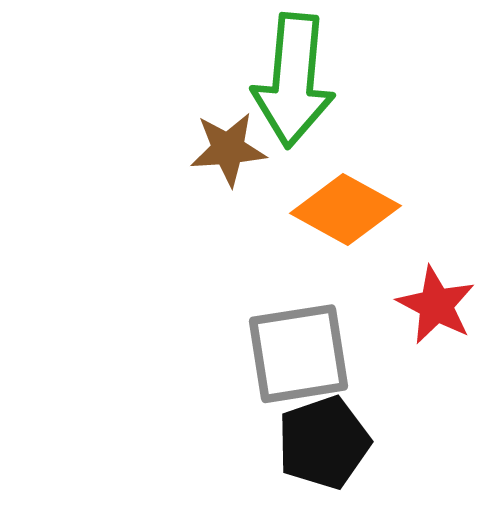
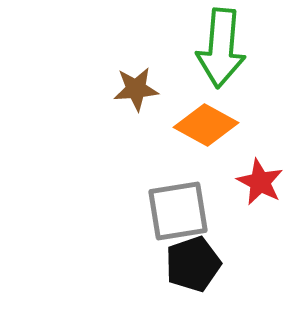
green arrow: (293, 80) -> (221, 48), moved

